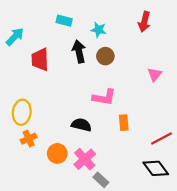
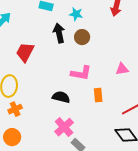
red trapezoid: (40, 60) -> (25, 52), moved, turned 30
pink triangle: (155, 74) -> (122, 69), moved, turned 40
orange circle: (57, 153) -> (12, 137), moved

